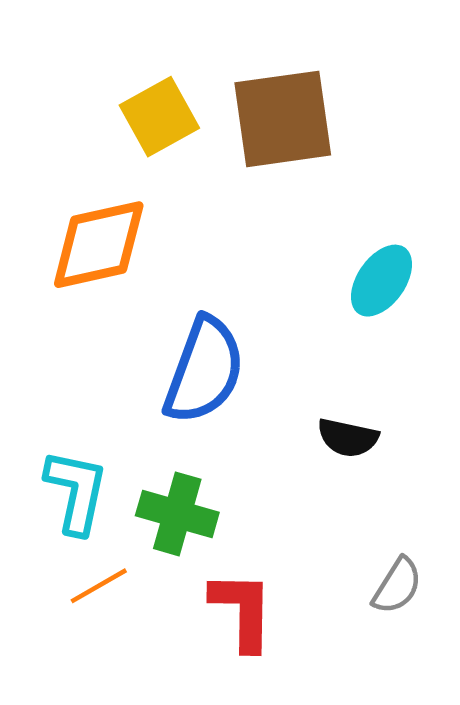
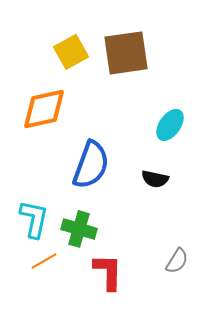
black semicircle: (348, 438) -> (155, 179), moved

